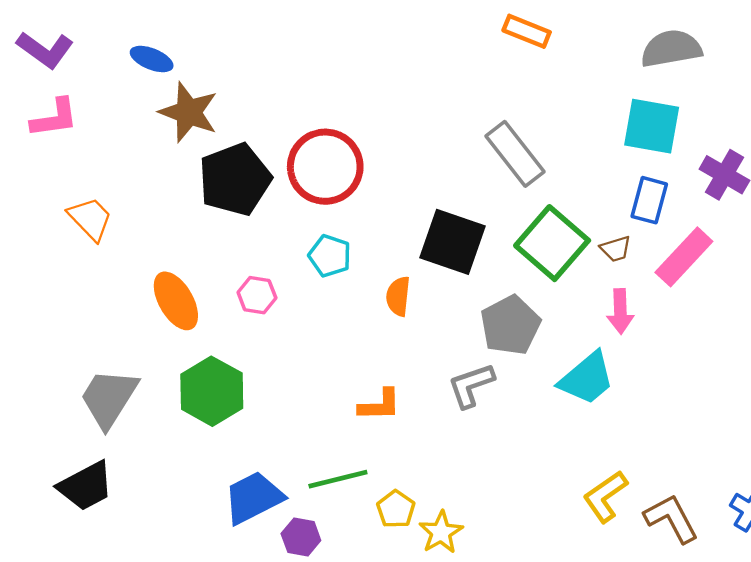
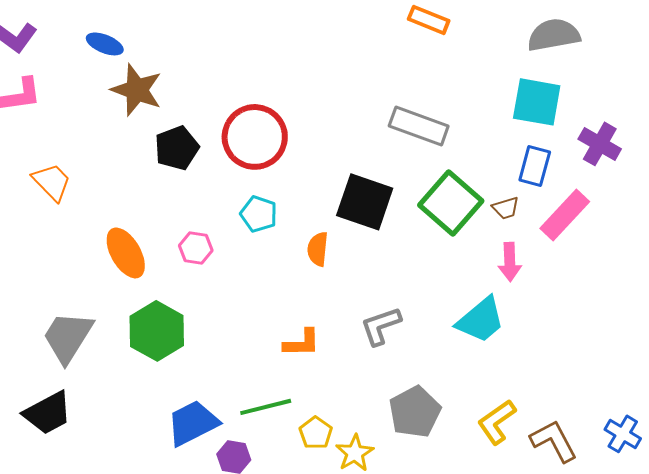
gray rectangle: (515, 154) -> (419, 126), turned -32
black pentagon: (235, 179) -> (177, 148), size x0.7
gray pentagon: (510, 325) -> (415, 412), moved

